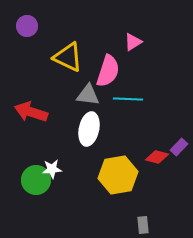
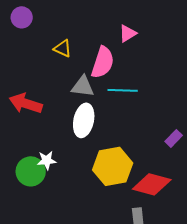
yellow triangle: (68, 57) -> (63, 48), size x0.6
red diamond: (157, 157) -> (152, 184), moved, size x1.6

